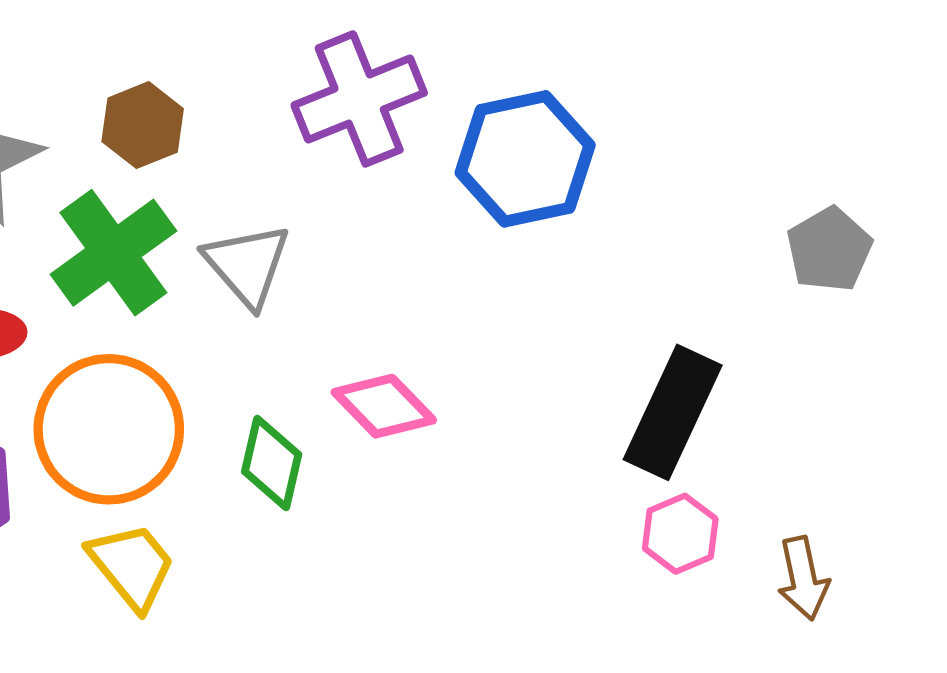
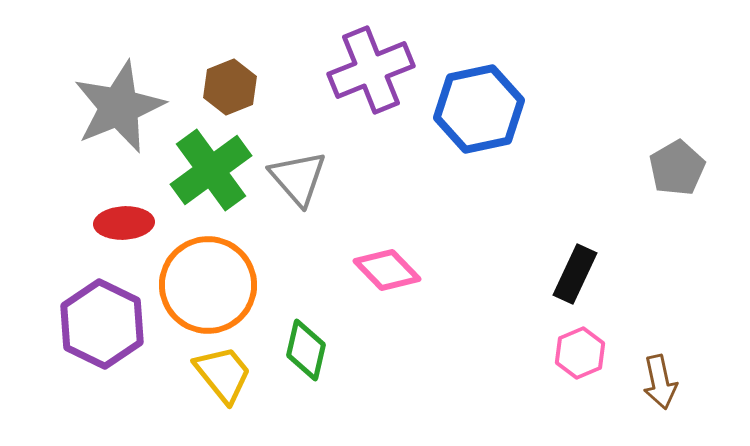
black rectangle: (673, 412) -> (575, 274), size x0.7
green diamond: (272, 463) -> (306, 350), moved

